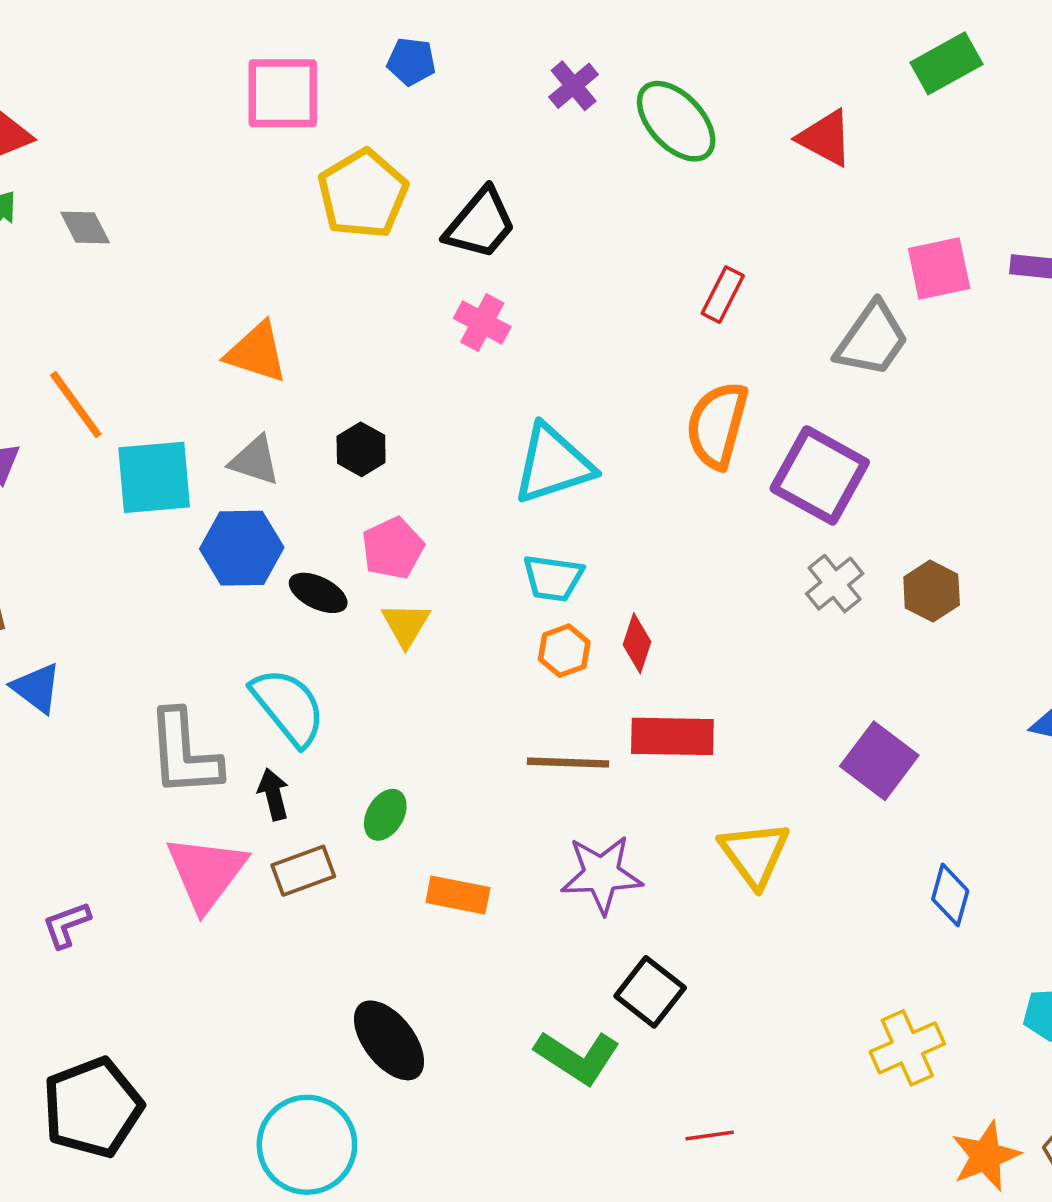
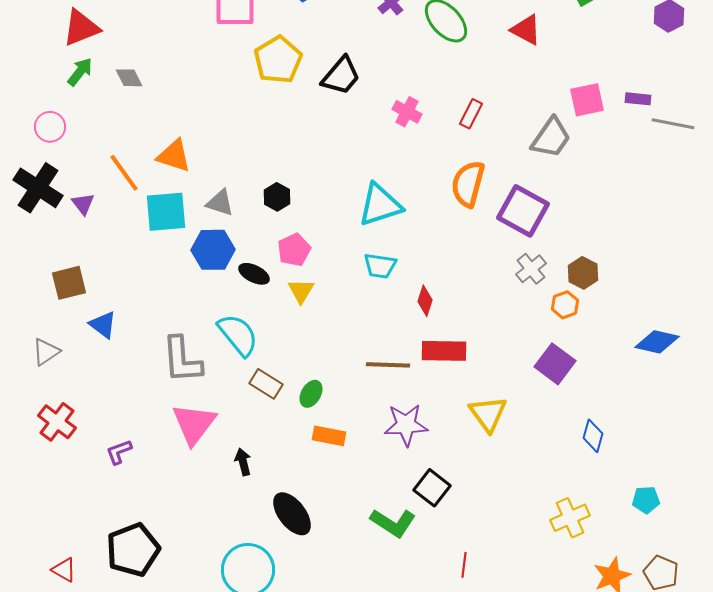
pink cross: (482, 323) -> (407, 112), moved
orange triangle: (257, 352) -> (174, 156), moved
orange hexagon: (564, 651) -> (565, 305), moved
black arrow: (273, 794) -> (243, 462), moved
green ellipse: (385, 815) -> (311, 394), moved
brown rectangle: (303, 871) -> (266, 384), moved, turned 52
red line: (710, 1135) -> (464, 565), turned -75

